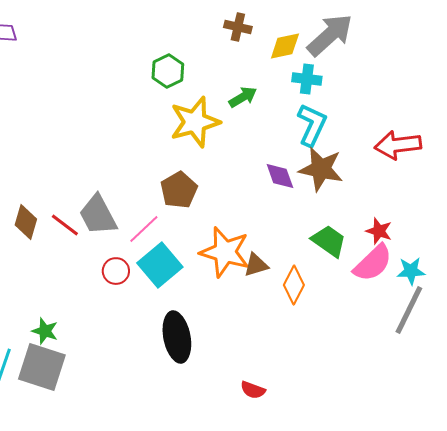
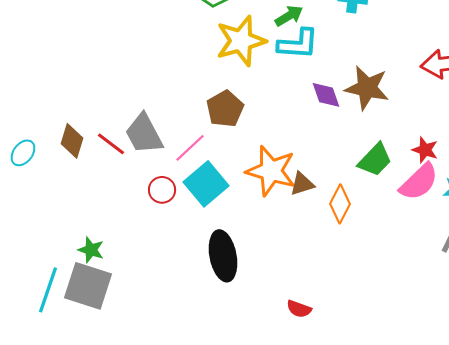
cyan L-shape: (312, 125) -> (298, 44), moved, turned 69
green trapezoid: (329, 241) -> (375, 160), turned 99

